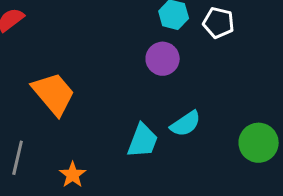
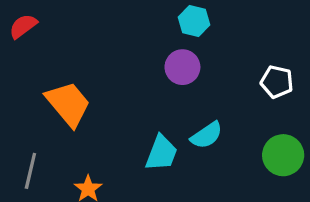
white pentagon: (219, 23) -> (277, 82), moved

